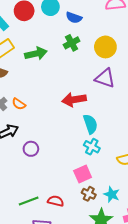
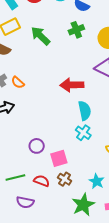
green arrow: (36, 54) -> (41, 36), turned -130
purple circle: (31, 149) -> (37, 146), moved
pink square: (83, 174) -> (59, 158), moved
brown cross: (89, 194) -> (65, 179), moved

